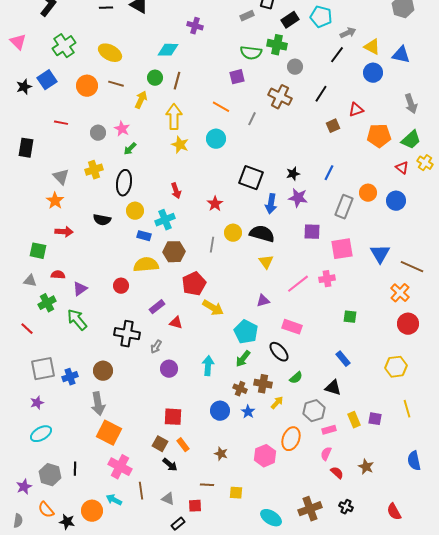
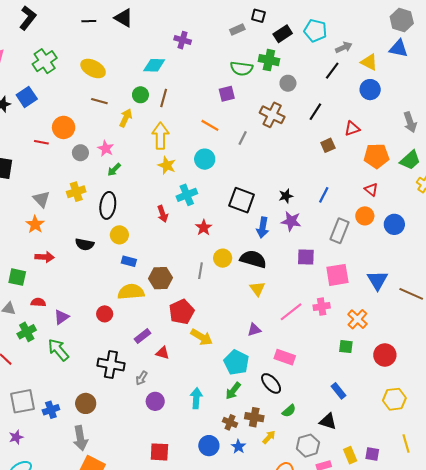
blue triangle: (401, 55) -> (399, 48), moved
orange circle: (87, 86) -> (64, 127), moved
red triangle: (402, 168) -> (371, 190), moved
cyan cross: (165, 220) -> (187, 195), moved
orange cross: (400, 293) -> (357, 319), moved
red circle: (408, 324) -> (385, 355), moved

